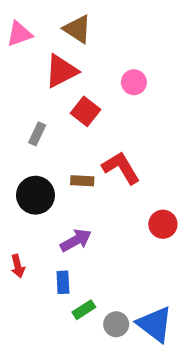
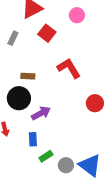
gray rectangle: (37, 134) -> (13, 38), moved
brown rectangle: (82, 181) -> (28, 76), moved
black circle: (35, 195) -> (19, 98), moved

